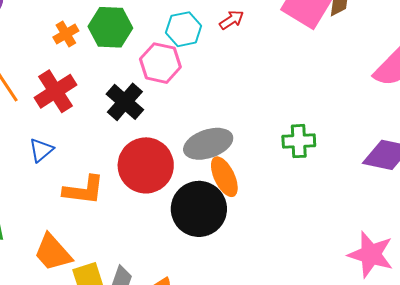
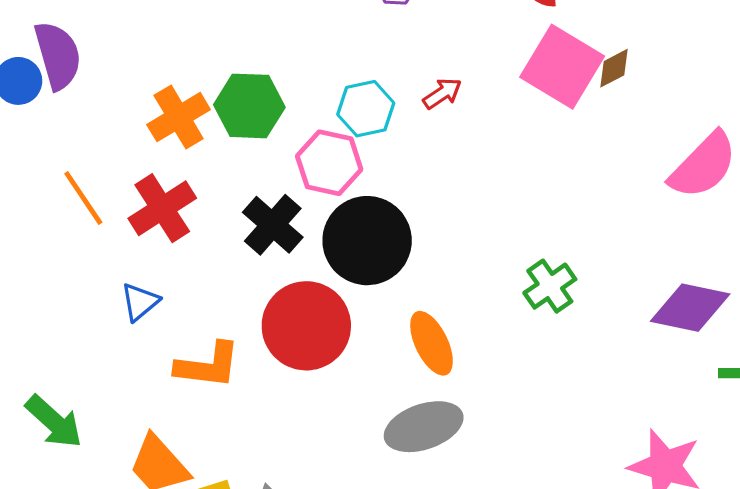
orange cross: (66, 34) -> (179, 117), size x1.5
green cross: (299, 141) -> (550, 286), turned -32
gray ellipse: (208, 144) -> (424, 427), moved
black circle: (199, 209) -> (367, 241), moved

